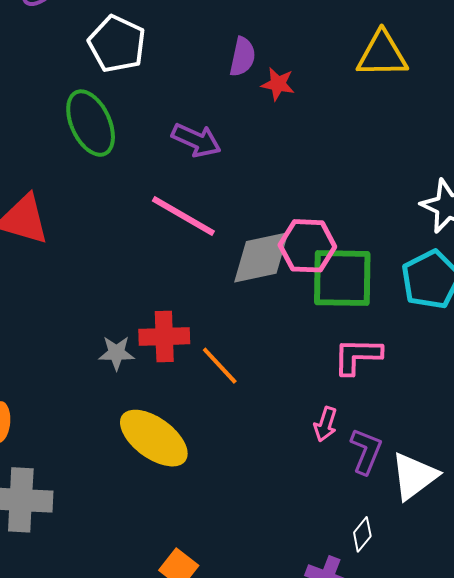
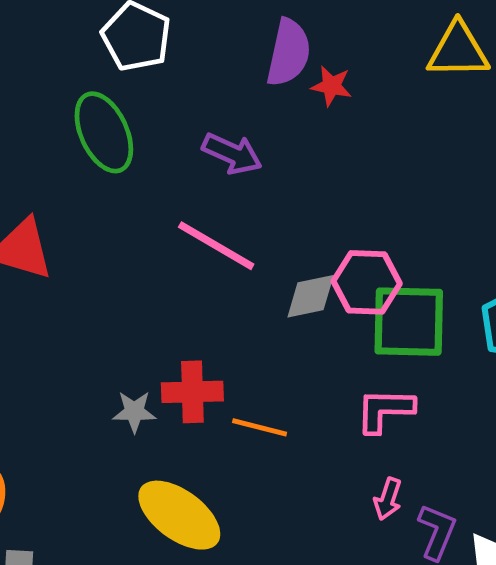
purple semicircle: (242, 57) -> (289, 53), size x1.4
gray diamond: (261, 257) -> (311, 296), size x0.7
pink L-shape: (357, 356) -> (385, 410), moved
orange line: (220, 366) -> (260, 427), turned -33

